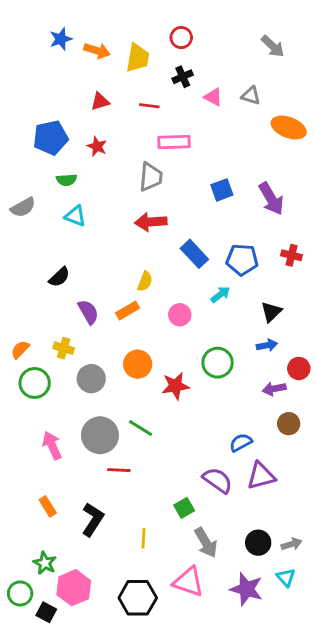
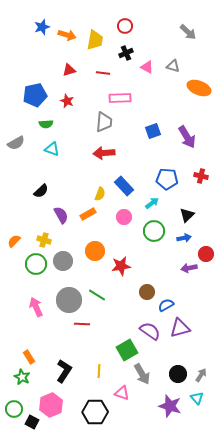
blue rectangle: (194, 254) -> (124, 186), moved
green circle: (218, 363) -> (154, 231), moved
green circle: (35, 383) -> (36, 264), moved
brown circle: (289, 424) -> (147, 292), moved
orange rectangle: (48, 506) -> (29, 357), moved
green square: (184, 508) -> (127, 350), size x1.5
black L-shape: (93, 519) -> (64, 371), moved
gray arrow: (292, 544) -> (201, 375), turned -40
green star: (45, 563) -> (22, 377), moved
pink triangle: (188, 582) -> (122, 393), moved, size x0.7

